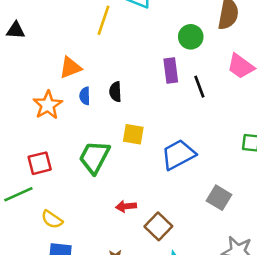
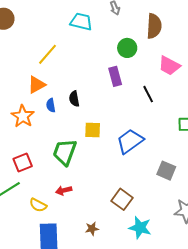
yellow line: (104, 20) -> (47, 54), moved, turned 30
black line: (199, 87) -> (148, 94), moved
red arrow: (126, 206) -> (64, 190), moved

